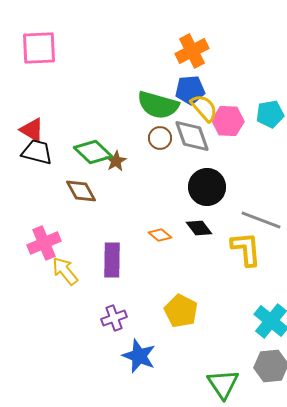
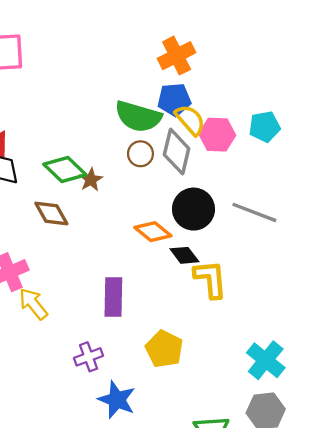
gray diamond: (192, 136) -> (177, 152), turned 33
gray line: (261, 220) -> (254, 212), moved
orange diamond: (160, 235) -> (153, 232), moved, size x1.4
yellow L-shape: (246, 249) -> (210, 279), moved
purple rectangle: (112, 260) -> (113, 297), moved

